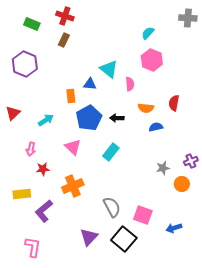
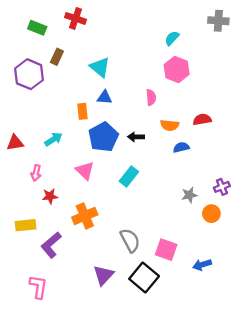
brown rectangle: (64, 40) -> (57, 57), moved
cyan triangle: (109, 69) -> (100, 67), moved
red semicircle: (174, 103) -> (202, 119), turned 70
red triangle: (13, 113) -> (15, 143), moved, turned 35

